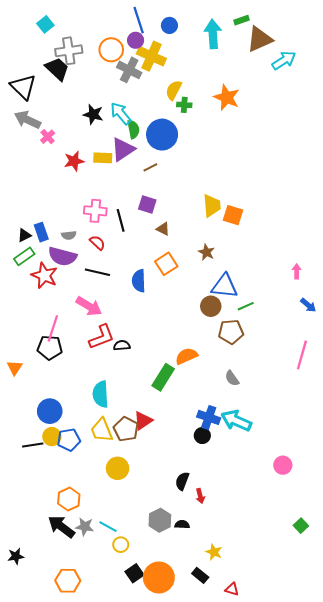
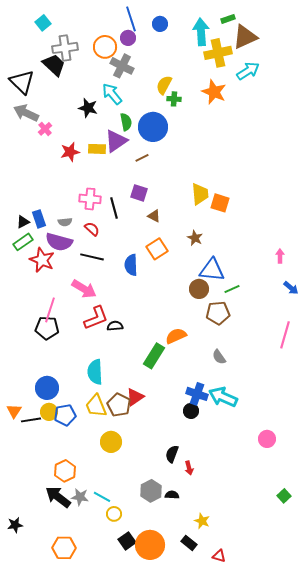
yellow cross: (151, 56) -> (218, 53), moved, turned -36
cyan arrow: (284, 60) -> (248, 71), moved
cyan arrow: (121, 113) -> (112, 94), moved
orange triangle: (15, 368) -> (14, 411), moved

